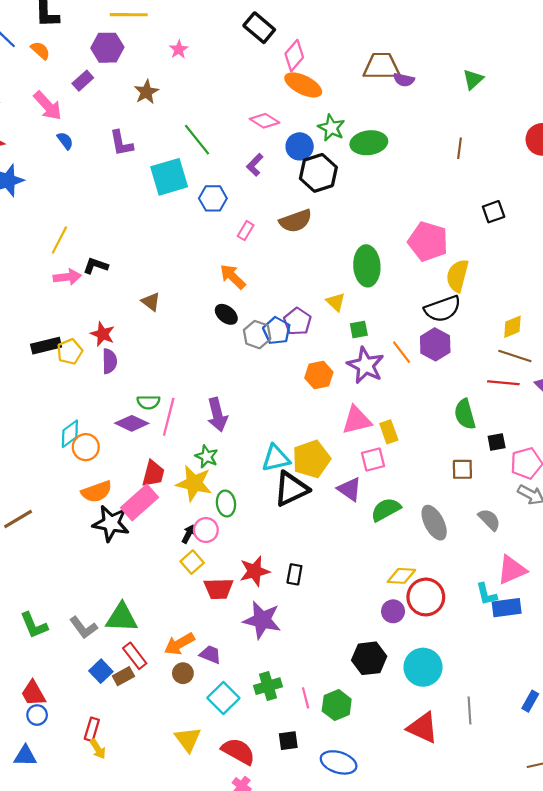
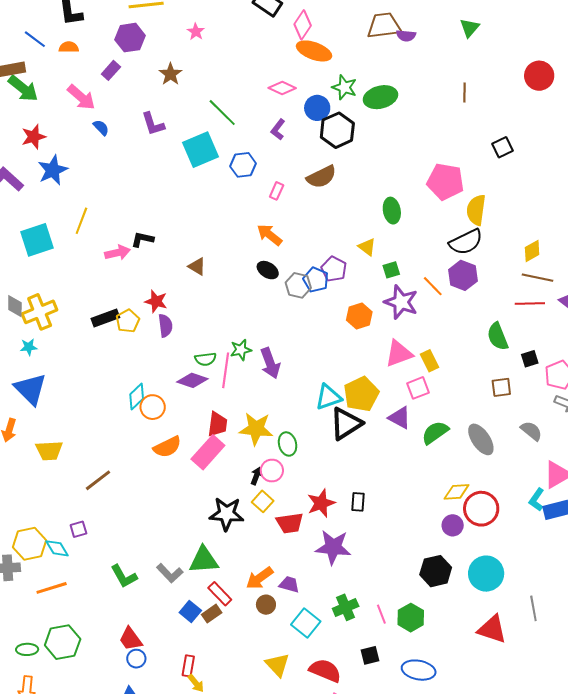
orange semicircle: (40, 50) -> (69, 47), turned -36
yellow line: (59, 240) -> (81, 221), moved
green ellipse: (367, 266) -> (392, 211), size x0.7
green star: (207, 457) -> (241, 350), moved, turned -30
black star: (111, 523) -> (227, 514), moved
cyan L-shape: (486, 594) -> (537, 500), turned 55

